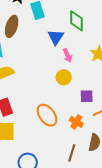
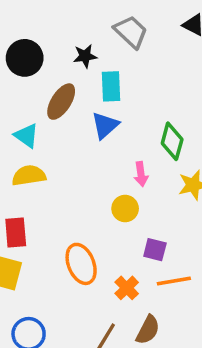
green diamond: (77, 21) -> (172, 141), moved
blue triangle: (56, 37) -> (105, 125), moved

